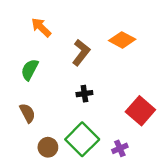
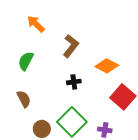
orange diamond: (122, 40) -> (107, 66), moved
purple cross: (120, 148) -> (105, 130), turned 32

